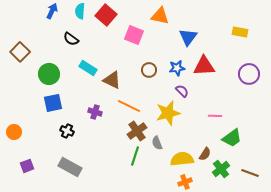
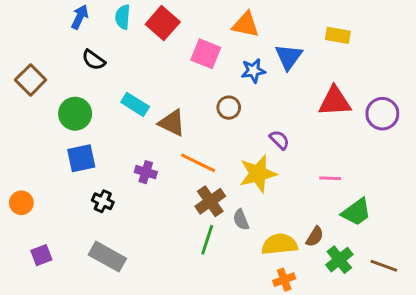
yellow rectangle: (240, 32) -> (338, 35), moved
black semicircle: (71, 39) -> (94, 60), moved
red triangle: (204, 66) -> (335, 101), moved
blue star: (177, 68) -> (253, 71), moved

